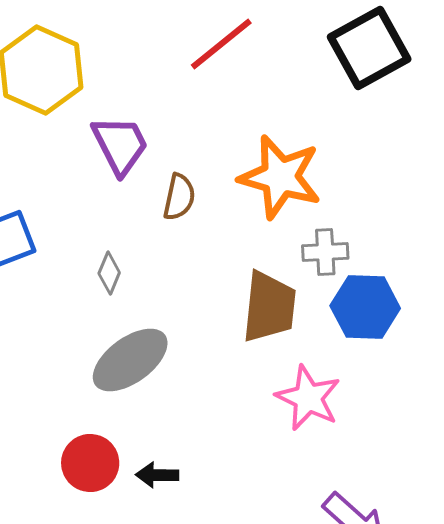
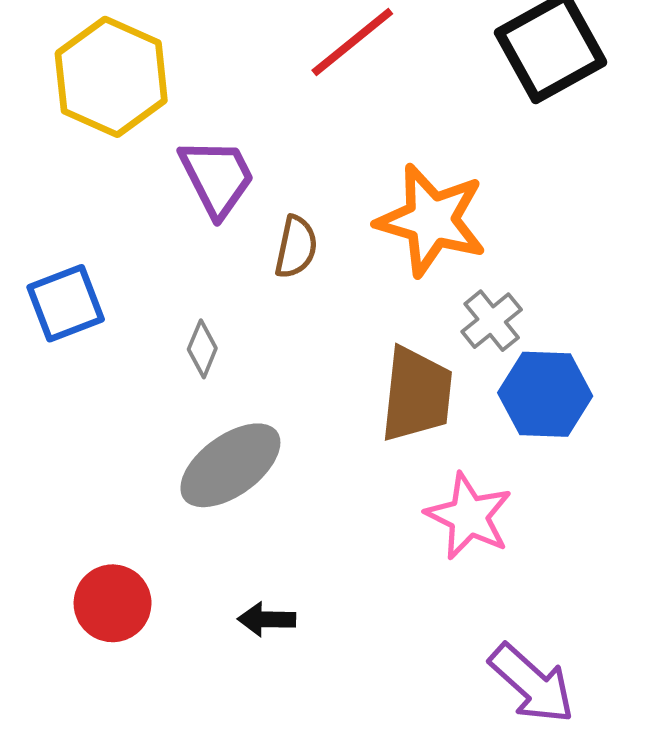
gray cross: (325, 252) -> (492, 321), turned -36
red circle: (90, 463) -> (113, 603), moved

